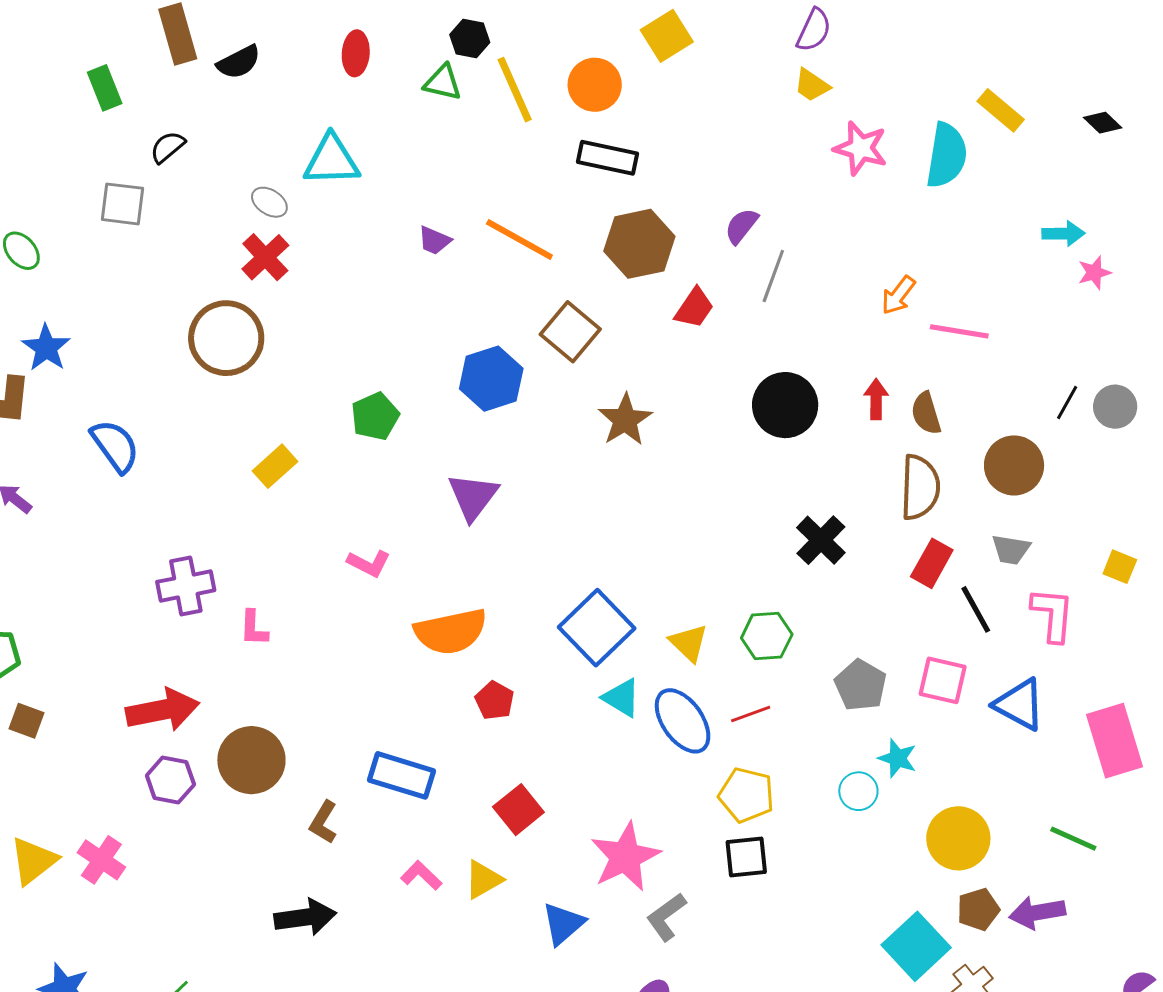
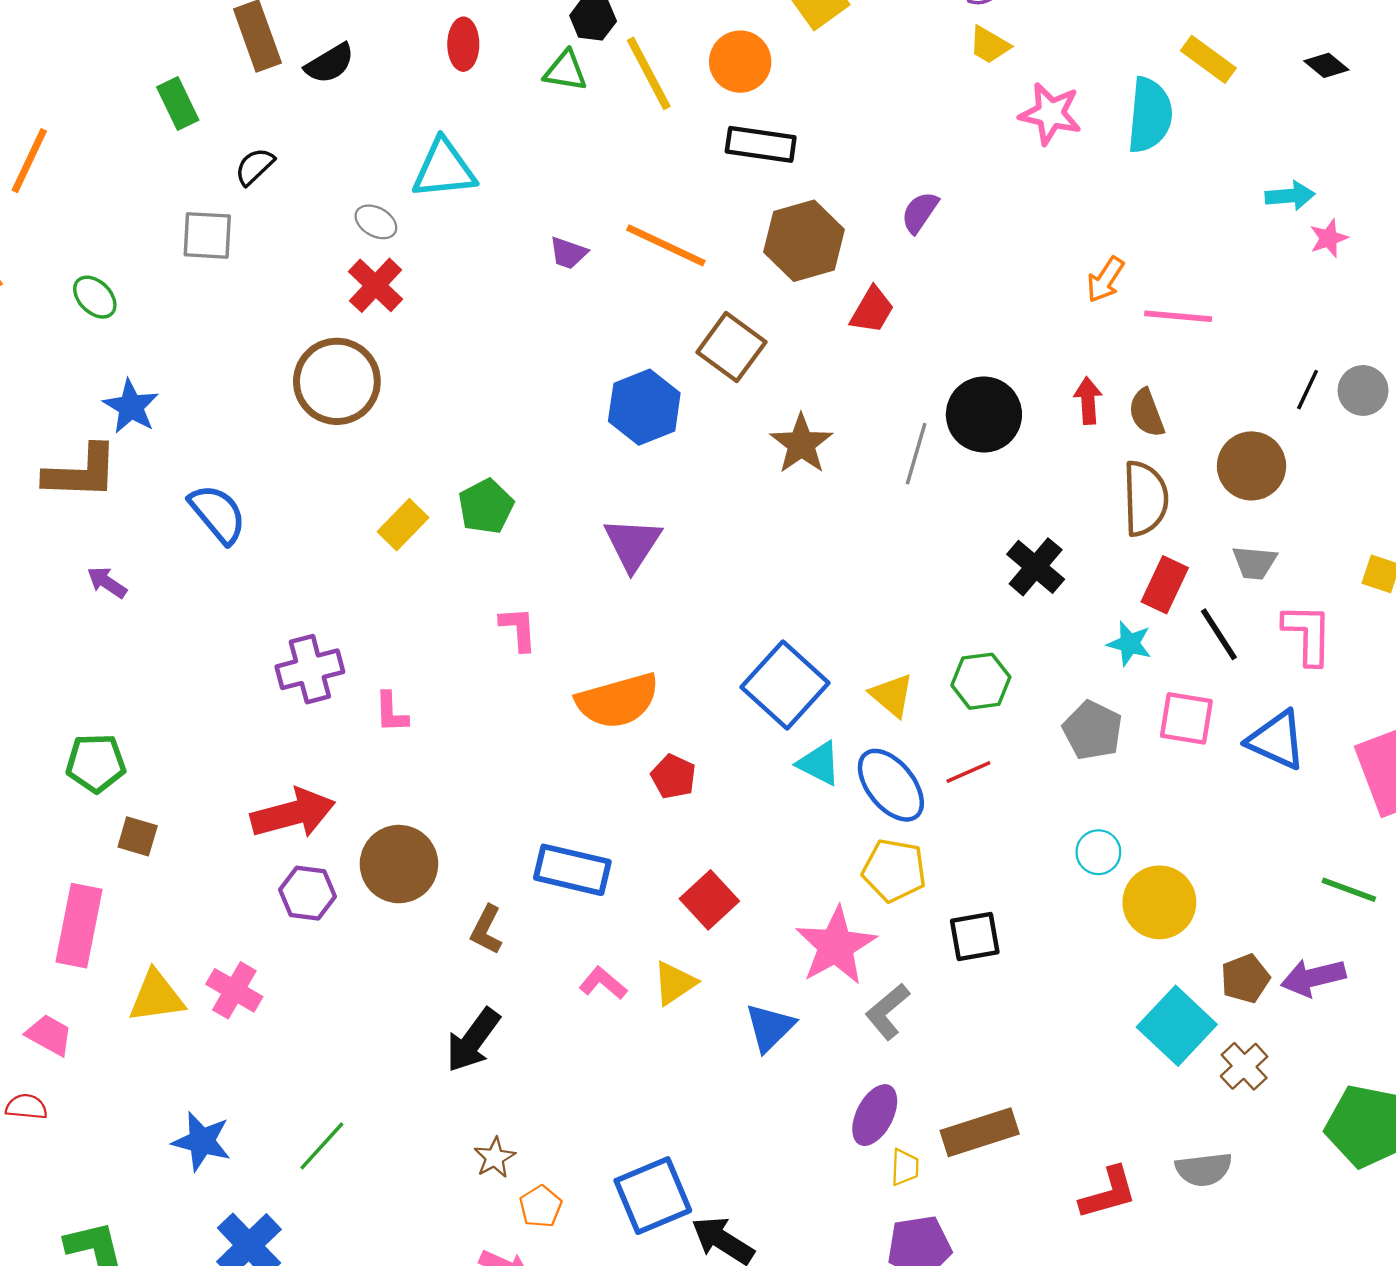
gray line: (773, 276) -> (916, 454), moved
green pentagon: (375, 416) -> (486, 506), moved
pink L-shape: (369, 563) -> (518, 629), turned -117
cyan star: (897, 758) -> (1130, 644), moved
yellow pentagon: (746, 795) -> (894, 870), moved
yellow circle: (958, 838) -> (1159, 902), moved
yellow triangle: (33, 861) -> (156, 997), turned 34
black arrow: (305, 917) -> (473, 1040), turned 138

